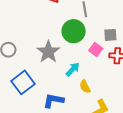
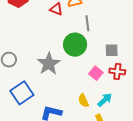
pink square: (96, 50) -> (96, 73), moved
cyan arrow: (73, 69) -> (105, 100), moved

